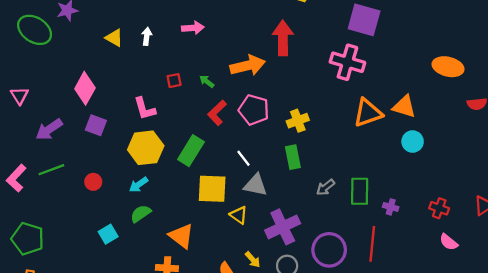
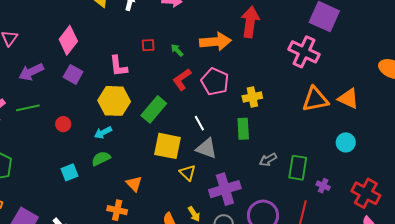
cyan circle: (413, 142) -> (346, 142), moved
red cross: (439, 208) -> (366, 193), size x1.6
orange triangle: (181, 236) -> (134, 184), size x0.7

